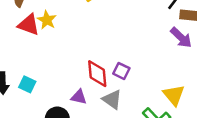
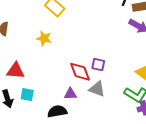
yellow star: (47, 20) -> (44, 38), moved
red triangle: (29, 25) -> (15, 71), moved

